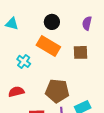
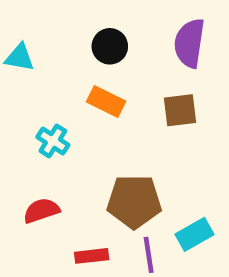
purple semicircle: (87, 23) -> (189, 43), size x1.5
orange rectangle: (48, 46) -> (106, 101), size x0.7

